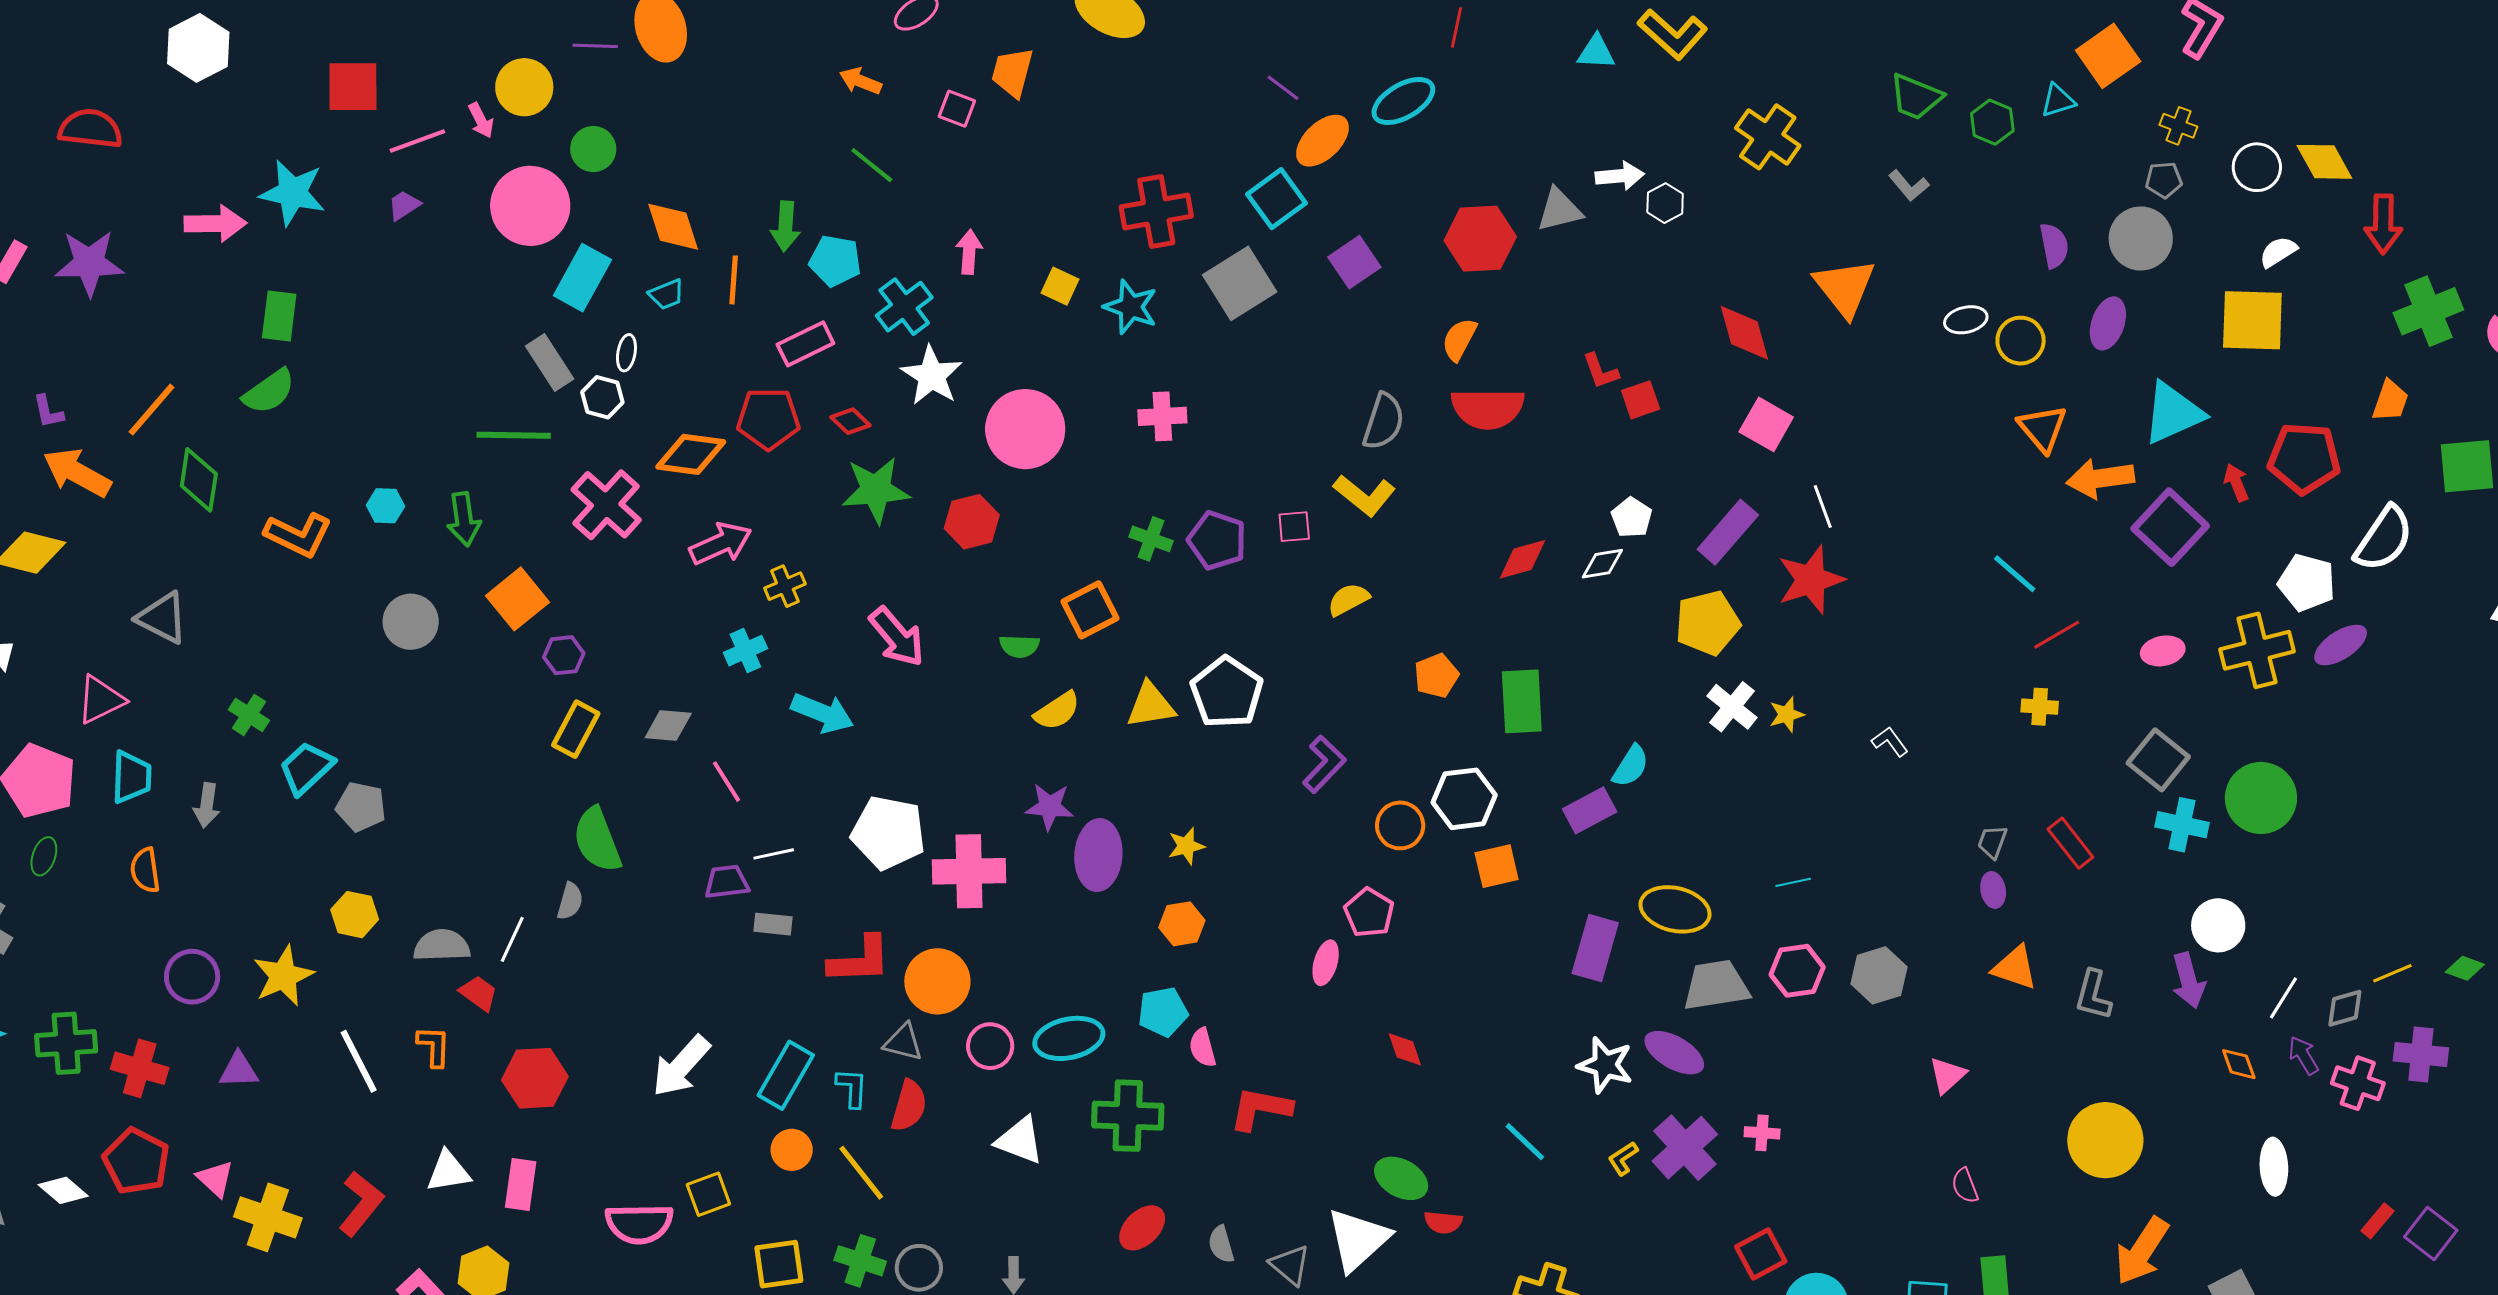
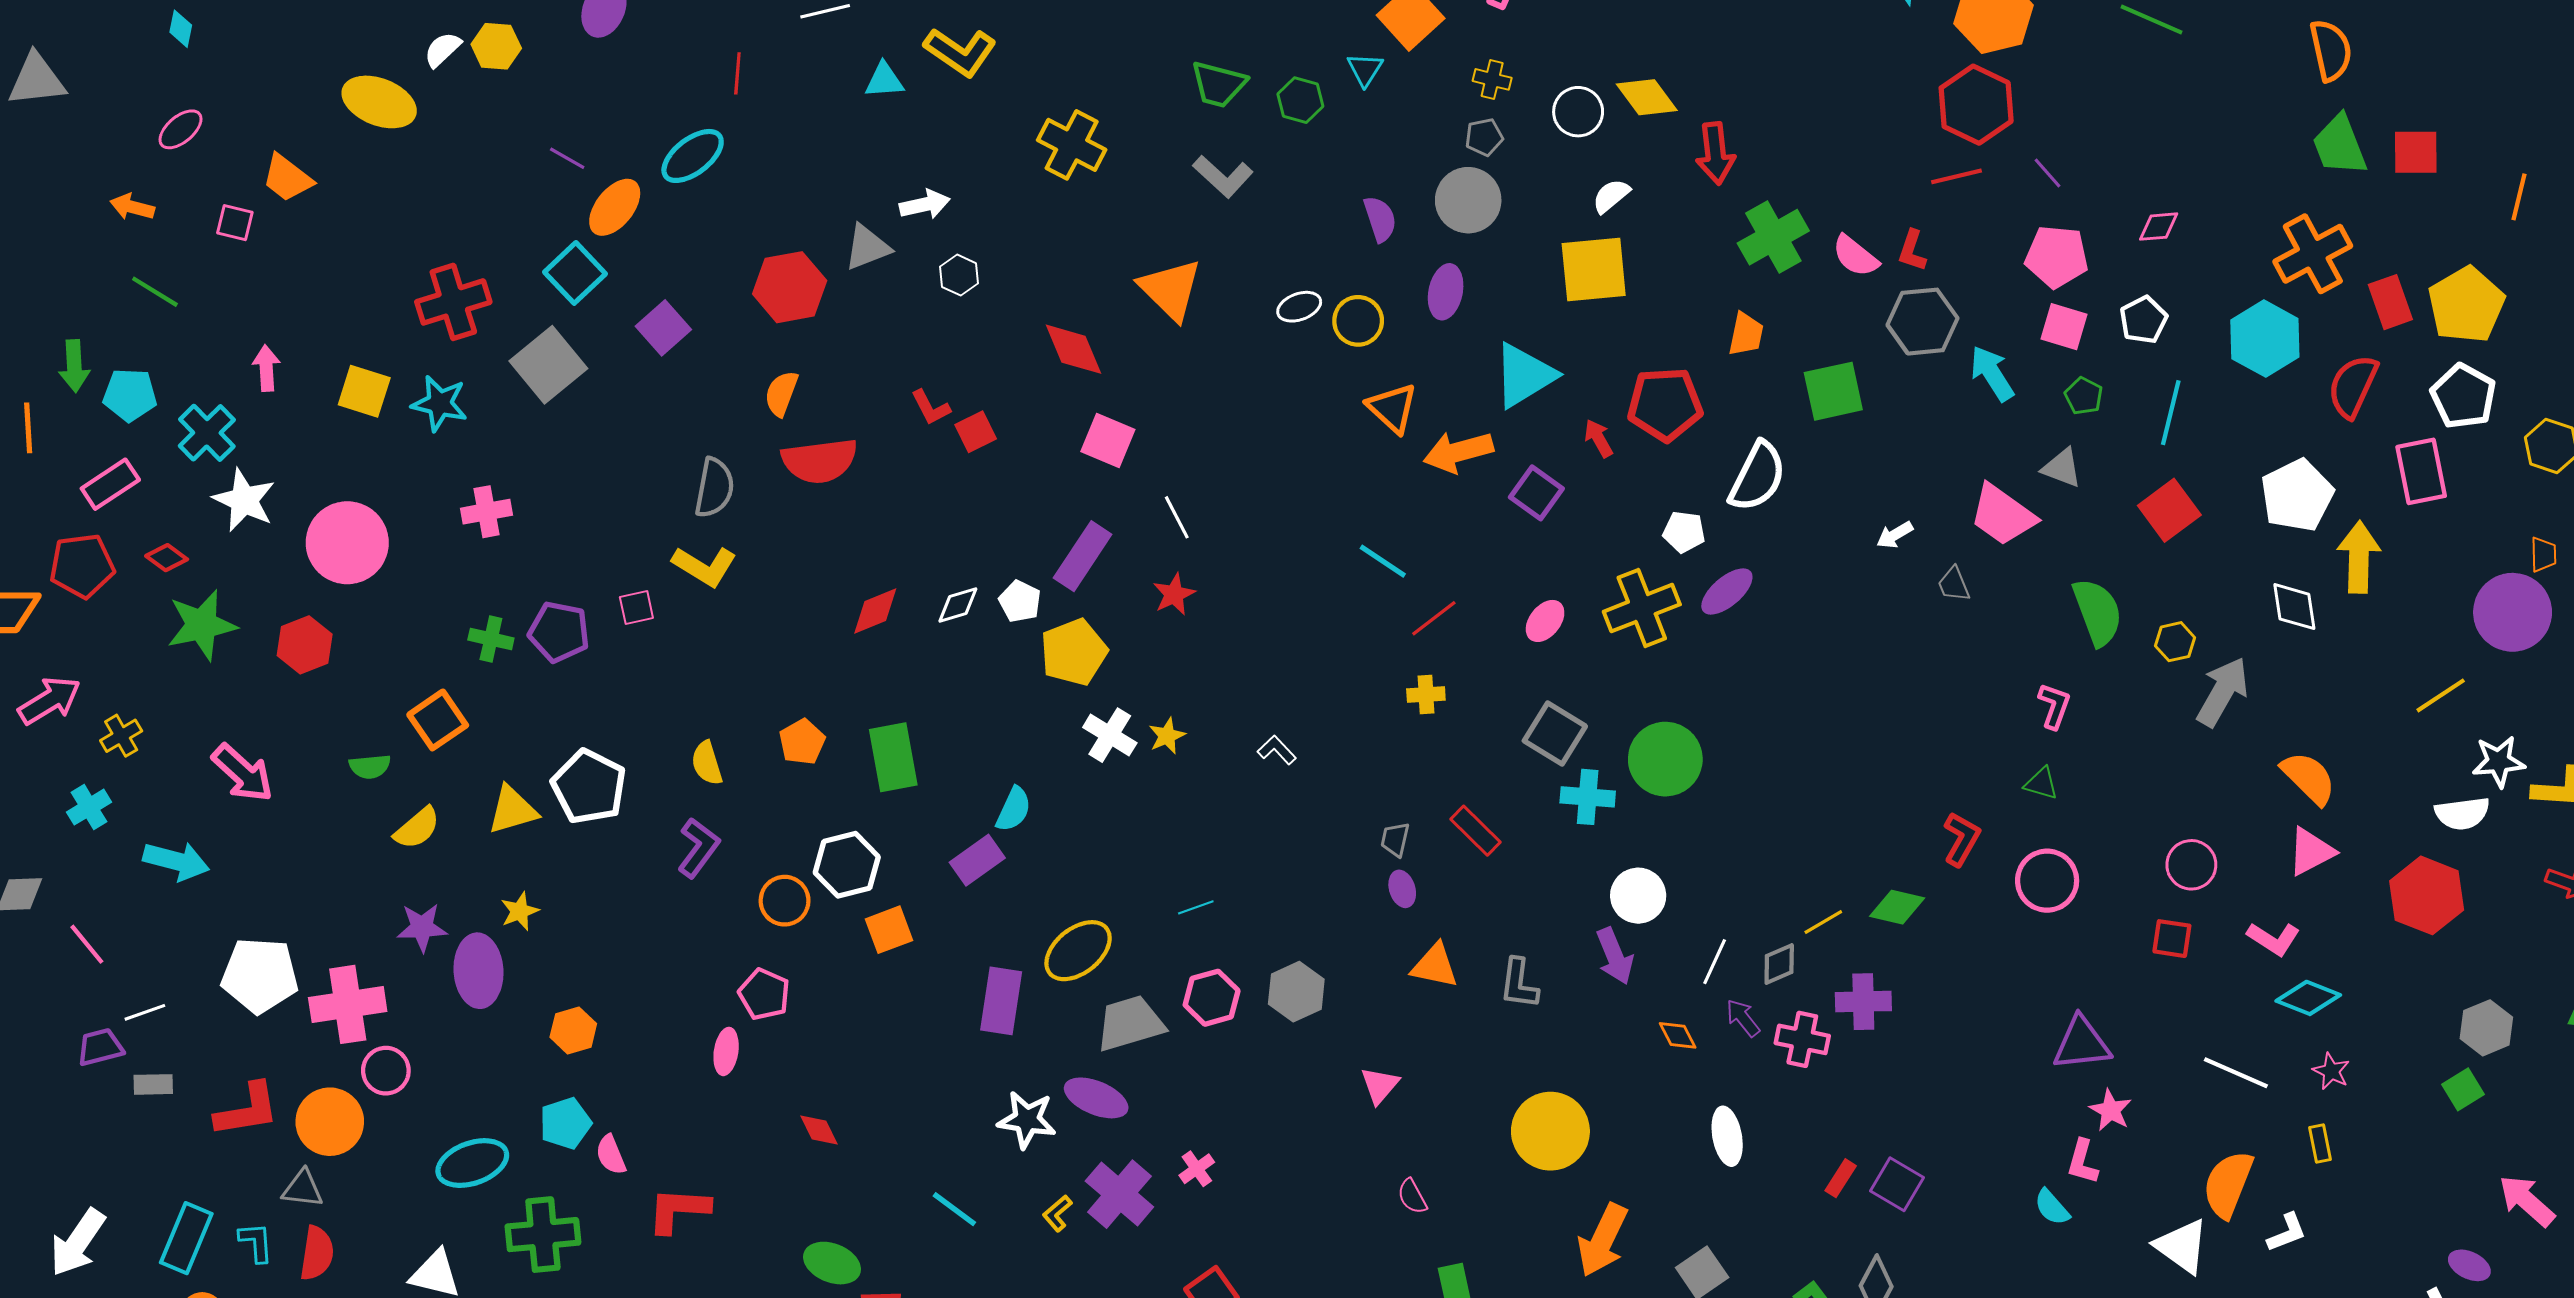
orange trapezoid: (1012, 72) -> (287, 178), turned -60
cyan triangle: (2058, 101) -> (1365, 69), turned -33
gray L-shape: (1909, 186) -> (1223, 176), size x1.4
white hexagon: (1665, 203) -> (959, 275), moved
yellow square: (1060, 286) -> (364, 391), size x1.4
white pentagon: (1632, 518) -> (1020, 601), moved
purple square: (2170, 527) -> (1536, 493), size x0.7
red star: (1811, 580) -> (1174, 594), size x0.6
white pentagon: (2307, 583) -> (1684, 532), size x0.7
yellow semicircle: (1348, 599) -> (707, 763), moved, turned -72
pink ellipse: (2163, 651) -> (1545, 621), turned -33
yellow star: (1186, 846) -> (520, 911), moved
yellow ellipse: (1675, 909) -> (1078, 951), turned -44
green diamond: (2465, 968) -> (1897, 907), size x1.4
pink circle: (990, 1046) -> (386, 1071), moved
pink cross: (1762, 1133) -> (1197, 1169), turned -32

